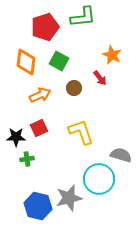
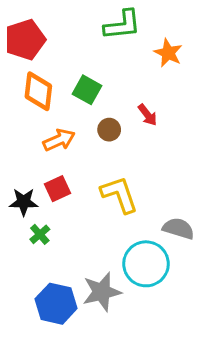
red pentagon: (45, 27) -> (25, 40), moved
orange star: (112, 55) -> (168, 53), moved
green cross: (27, 159) -> (40, 234), turned -32

